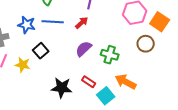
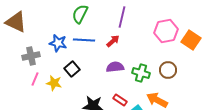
brown circle: (146, 44) -> (168, 70), moved
purple semicircle: (84, 49) -> (115, 67), turned 36

